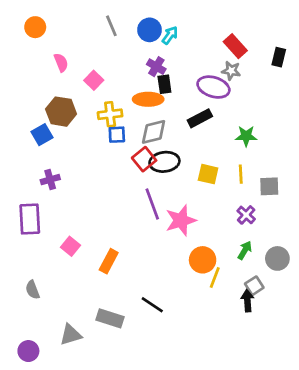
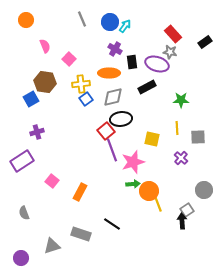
black rectangle: (279, 57) -> (205, 42), turned 40
black rectangle: (164, 84) -> (132, 62), moved
blue square: (117, 135) -> (86, 99), turned -32
red square: (144, 159) -> (106, 131), moved
yellow square: (208, 174) -> (152, 139), moved
purple rectangle: (30, 219) -> (22, 161), turned 60
green arrow: (245, 250) -> (133, 184), moved, turned 56
yellow line: (215, 278) -> (158, 204), turned -42

